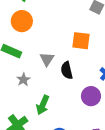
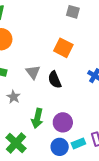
orange square: (81, 41) -> (63, 48), turned 30
purple circle: (91, 96) -> (63, 122), moved

